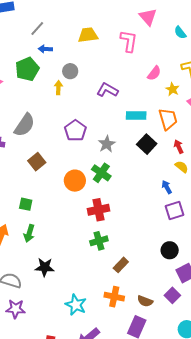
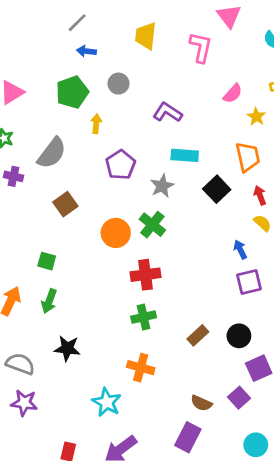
yellow trapezoid: (88, 35) -> (146, 36), turned -80
green pentagon: (27, 69) -> (72, 92), moved
yellow arrow: (58, 88) -> (96, 124), moved
cyan rectangle: (136, 115) -> (185, 155), moved
brown rectangle: (121, 265) -> (198, 335), moved
orange cross: (114, 297) -> (141, 368), moved

